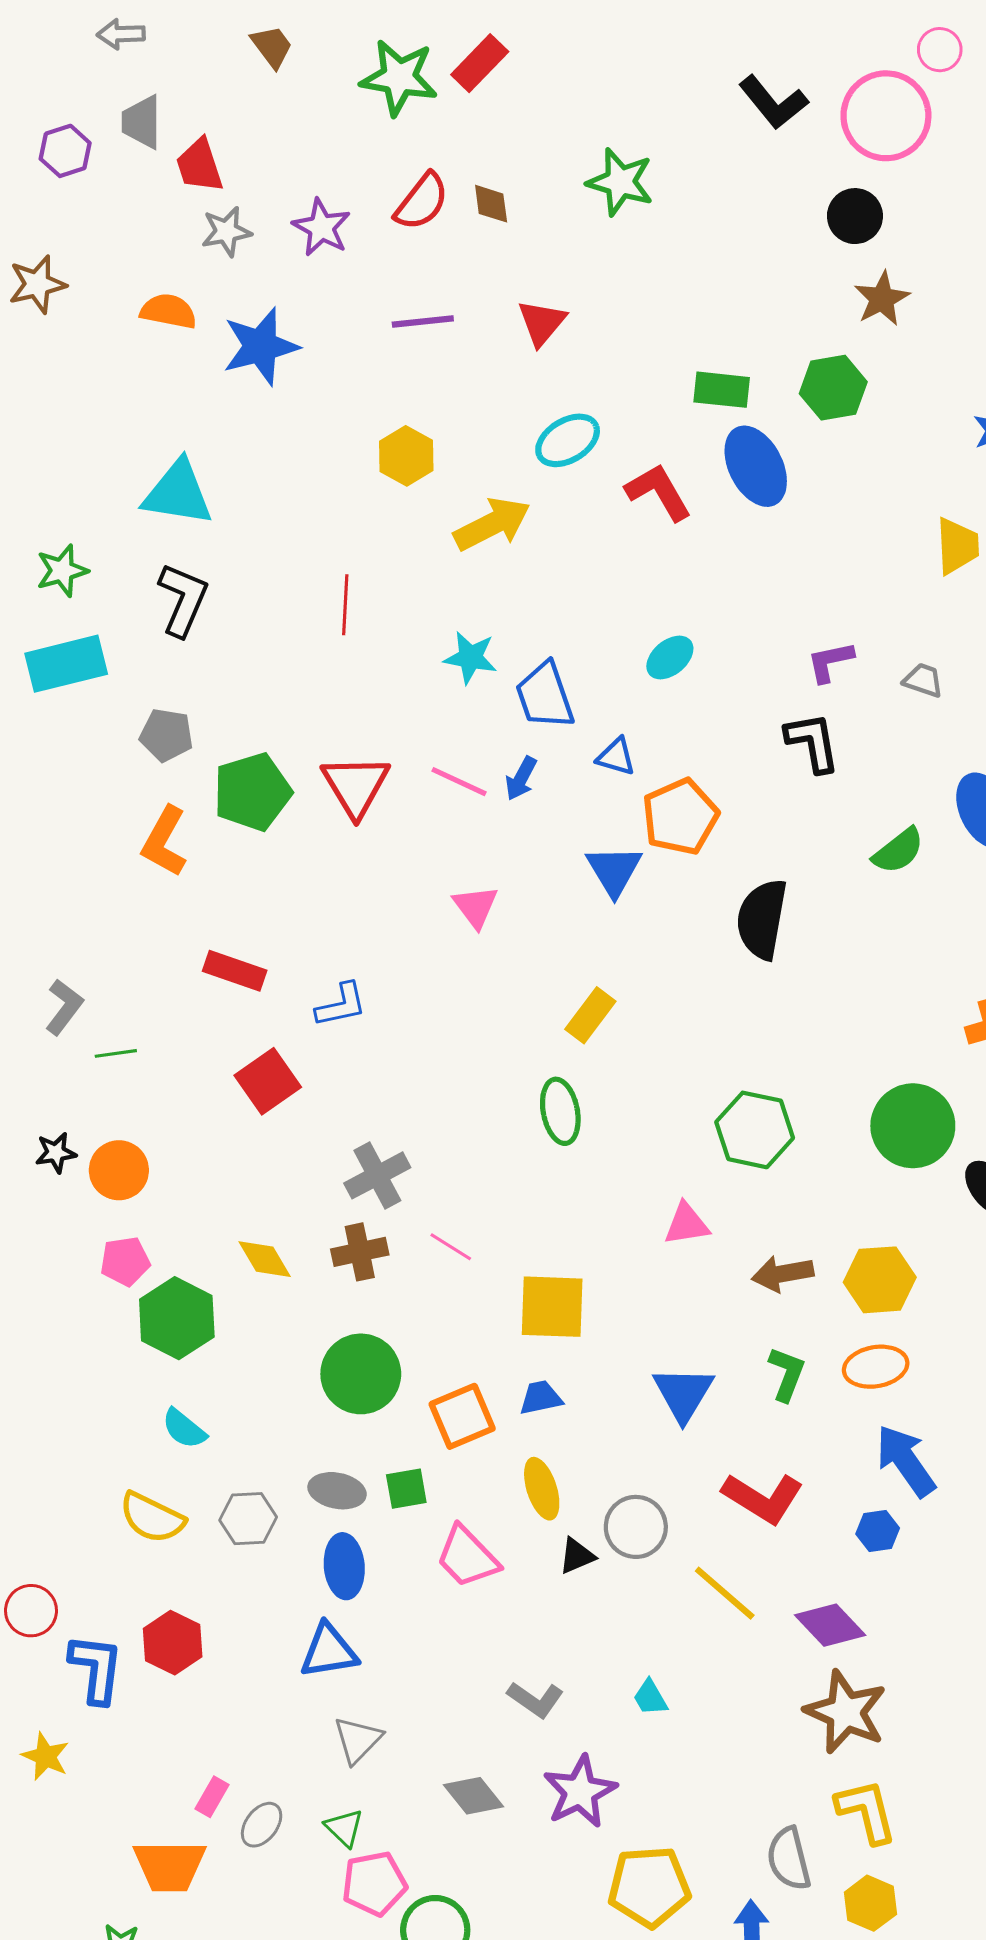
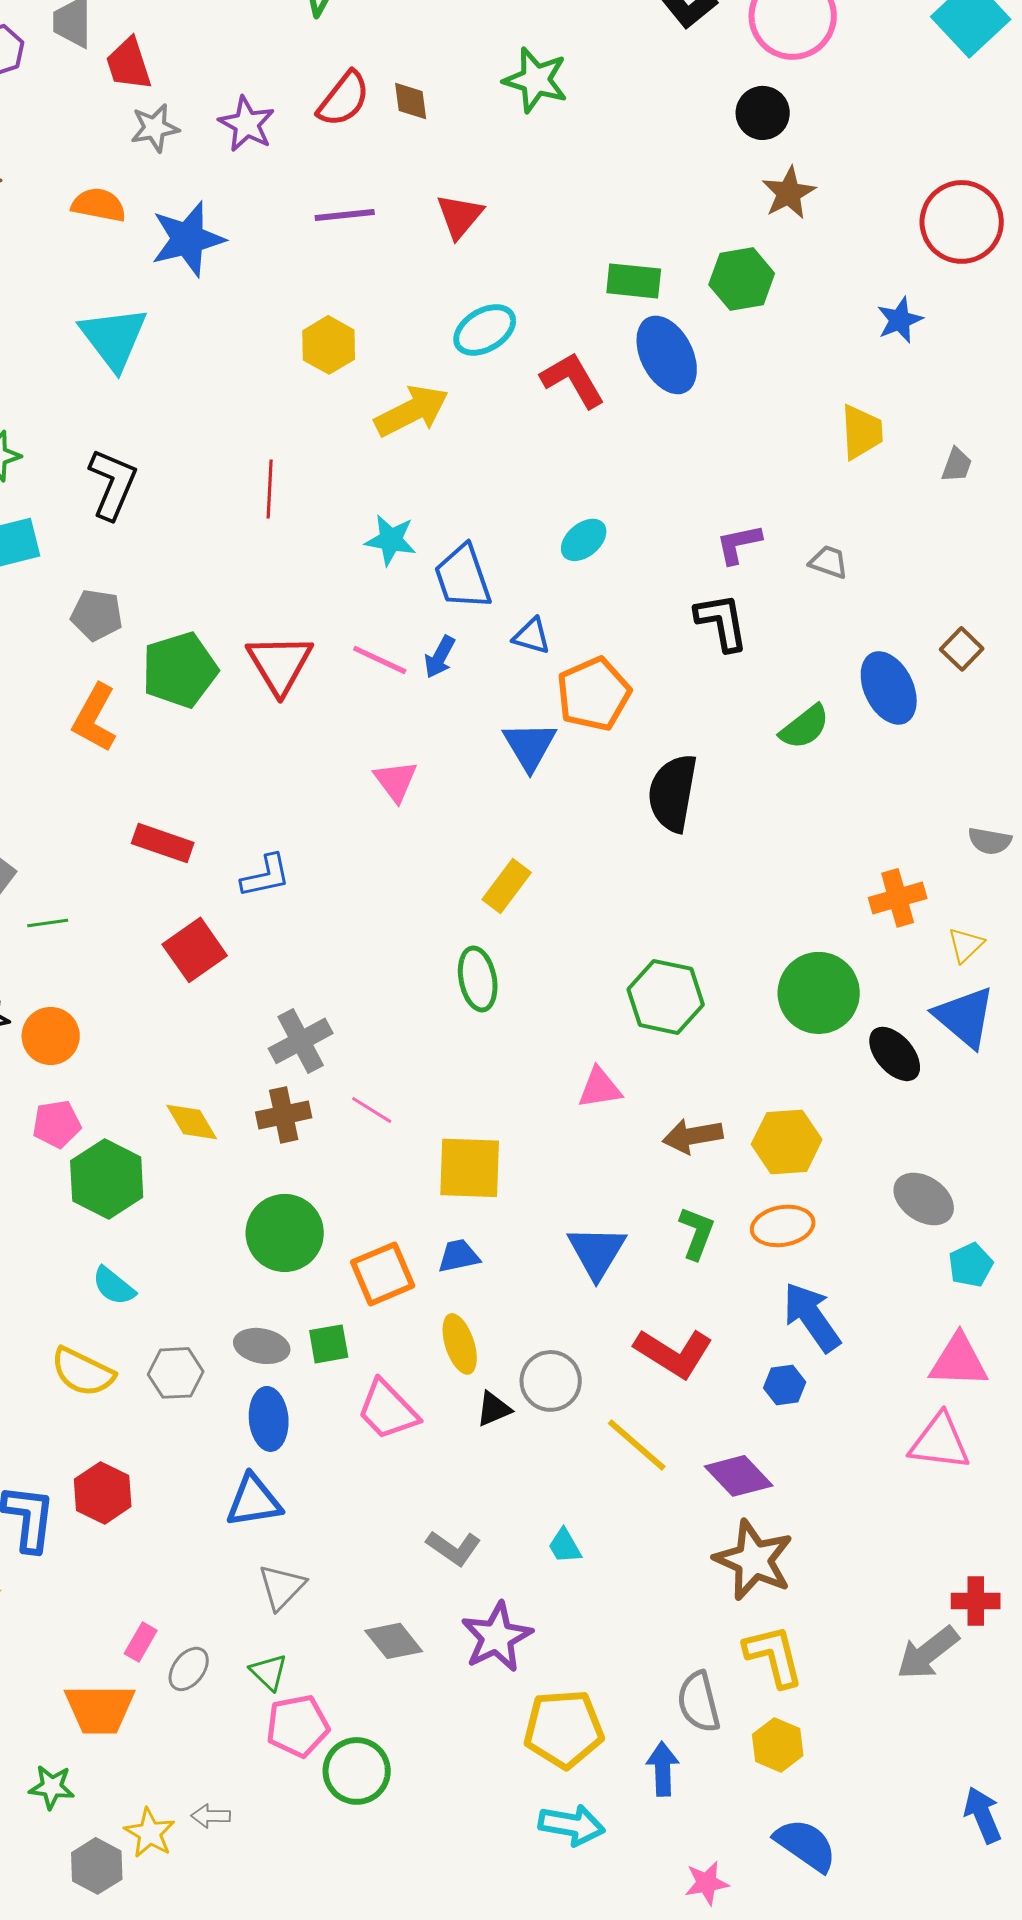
cyan triangle: (178, 493) -> (114, 338), moved, turned 44

